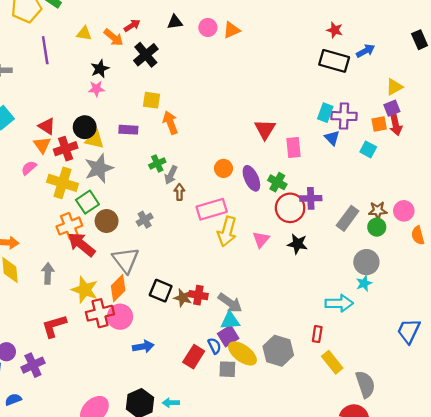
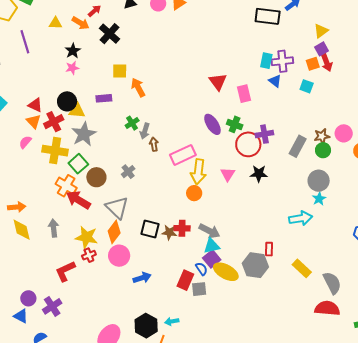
orange circle: (223, 168) -> (194, 193), moved
orange cross: (69, 226) -> (66, 186), turned -30
red cross: (100, 313) -> (89, 255), moved, size x0.6
red rectangle: (317, 334) -> (269, 249), moved
gray square: (227, 369) -> (199, 289), moved

